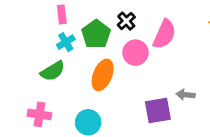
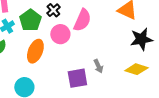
gray arrow: (185, 95) -> (98, 66), turned -120

